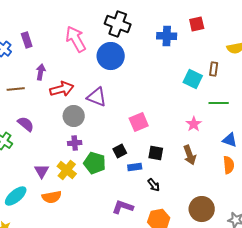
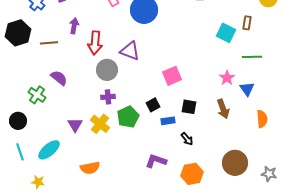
red arrow: (62, 89) -> (95, 43), turned 110
blue triangle: (230, 140) -> (247, 89), moved, turned 35
green pentagon: (95, 163) -> (128, 117), turned 30
orange semicircle: (52, 197) -> (90, 168), moved

